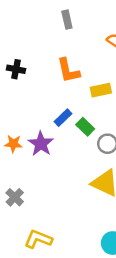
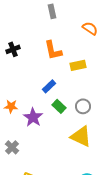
black cross: (16, 69) -> (13, 49), turned -32
green rectangle: (85, 127) -> (59, 106), moved
purple star: (41, 144) -> (33, 117), moved

